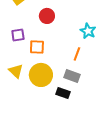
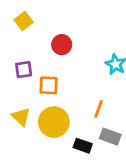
orange line: (77, 54) -> (98, 109), moved
gray rectangle: (72, 76) -> (110, 137), moved

